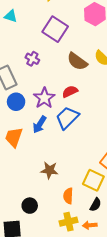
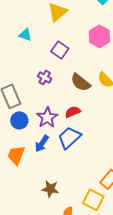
cyan triangle: (11, 16) -> (25, 35), moved
purple square: (55, 29) -> (60, 50), size x0.7
purple cross: (32, 59) -> (45, 77), moved

